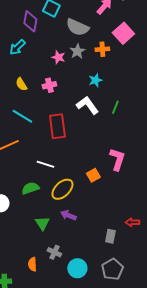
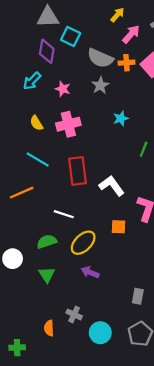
orange cross: (102, 49) -> (126, 63), moved
pink star: (58, 57) -> (63, 89), moved
pink cross: (49, 85) -> (68, 124), size x1.5
white L-shape: (87, 105) -> (112, 186), moved
orange square: (93, 175) -> (118, 227), turned 32
green triangle: (42, 223) -> (47, 275), moved

